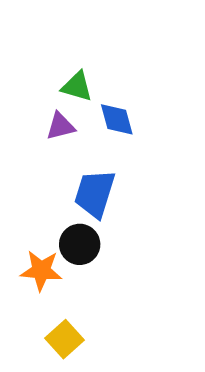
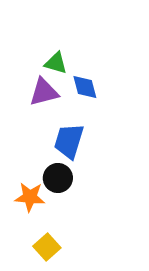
purple triangle: (60, 126) -> (44, 92), size x1.4

